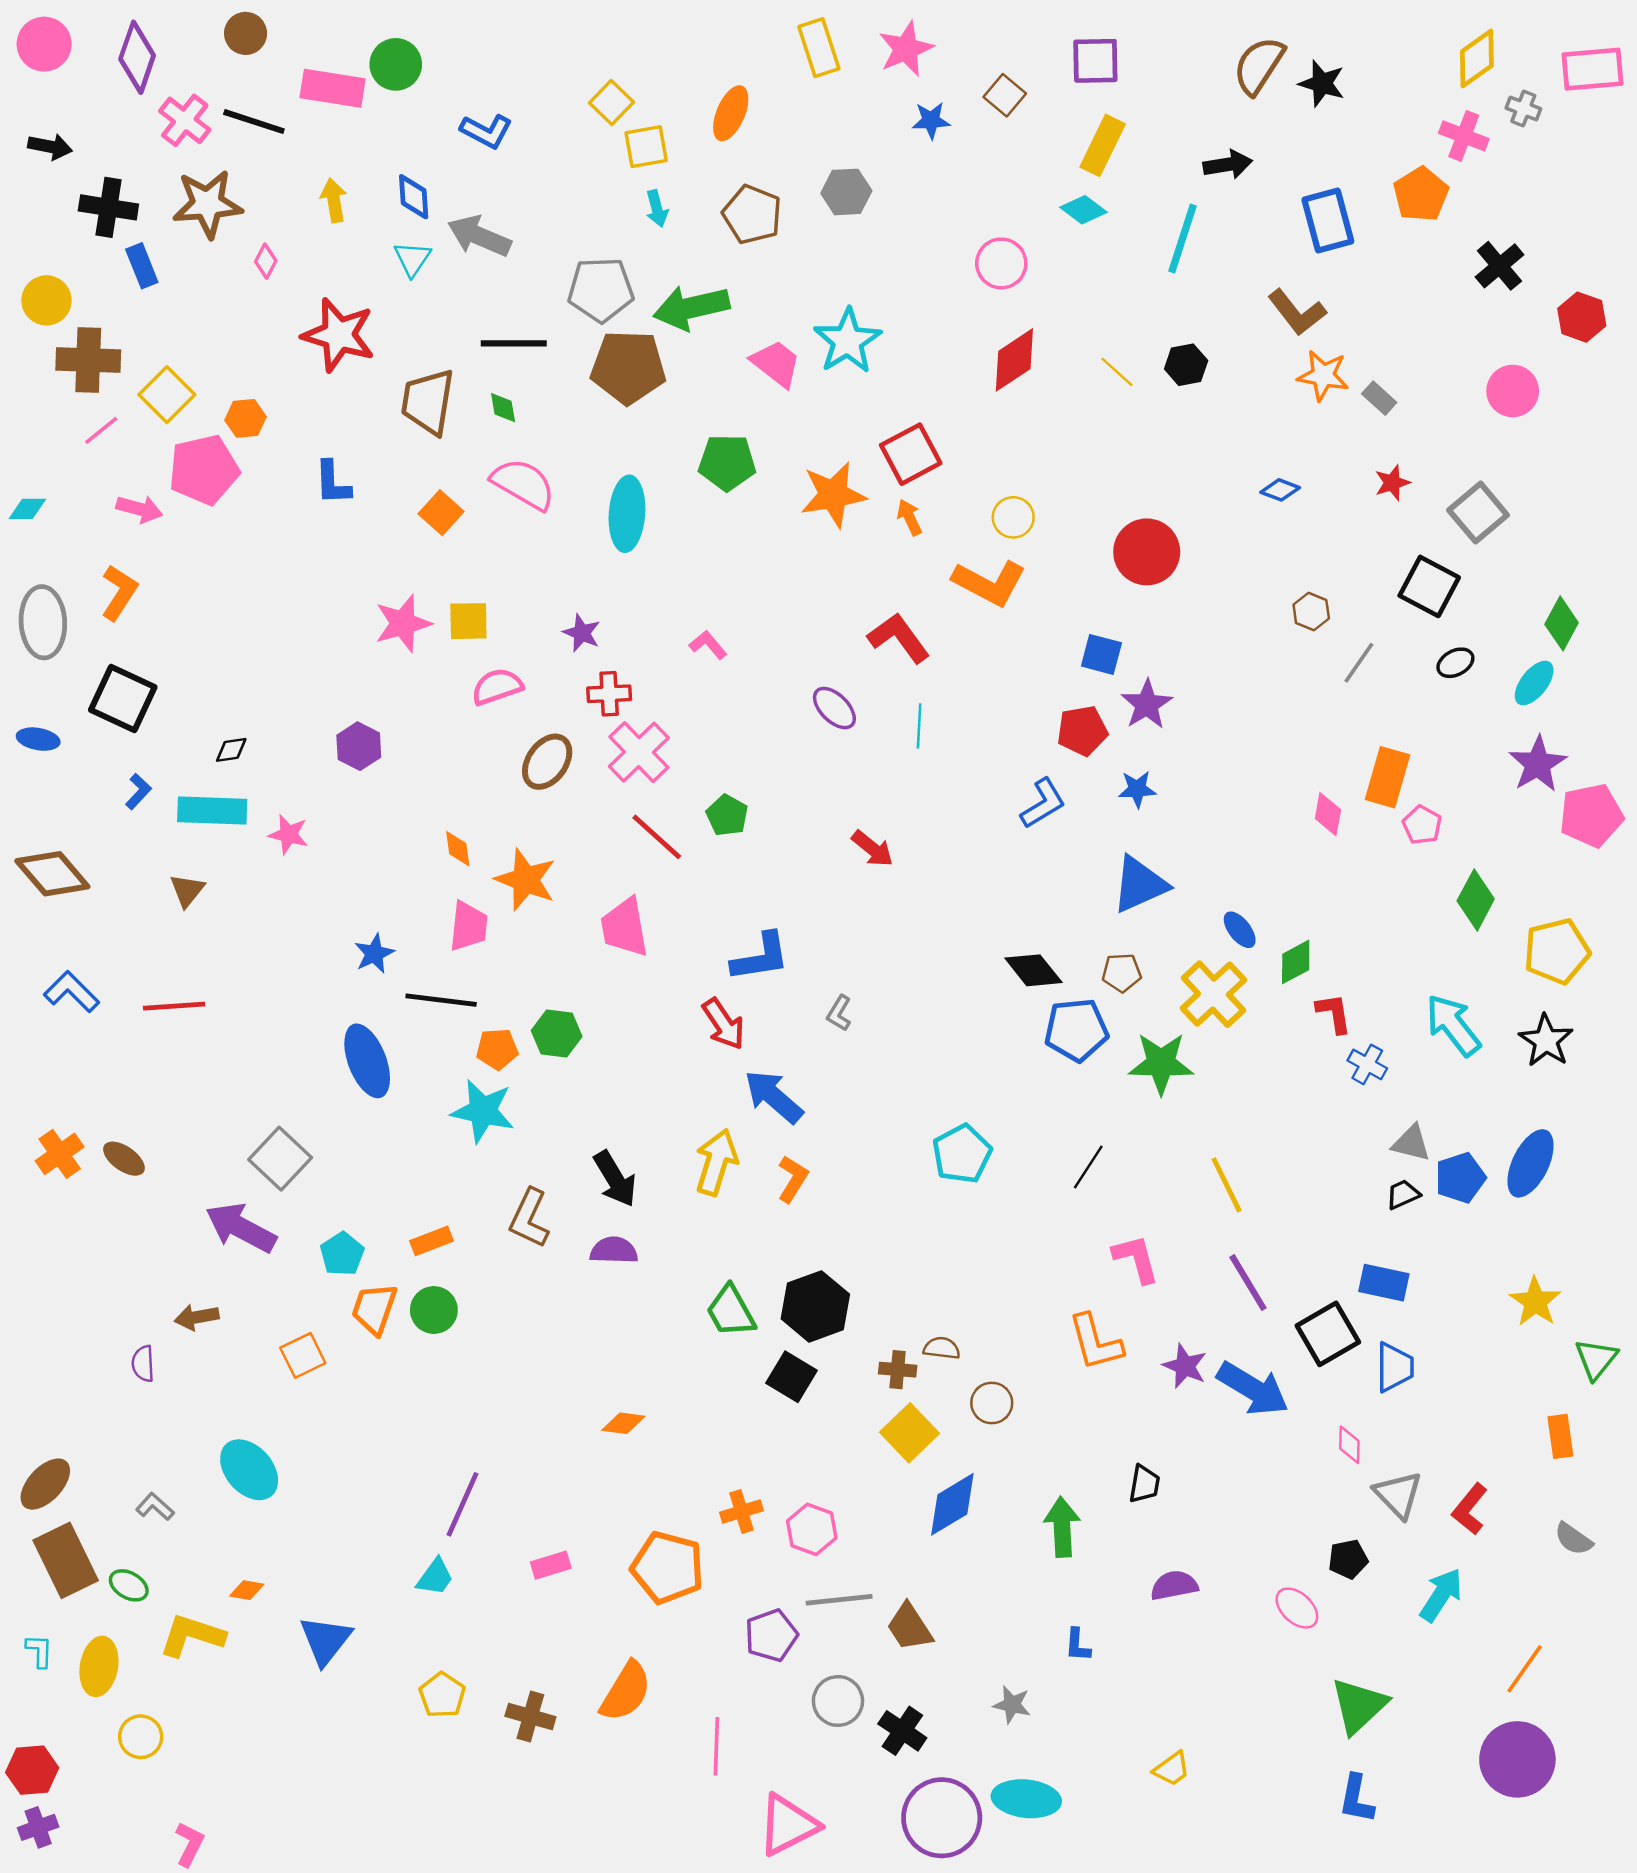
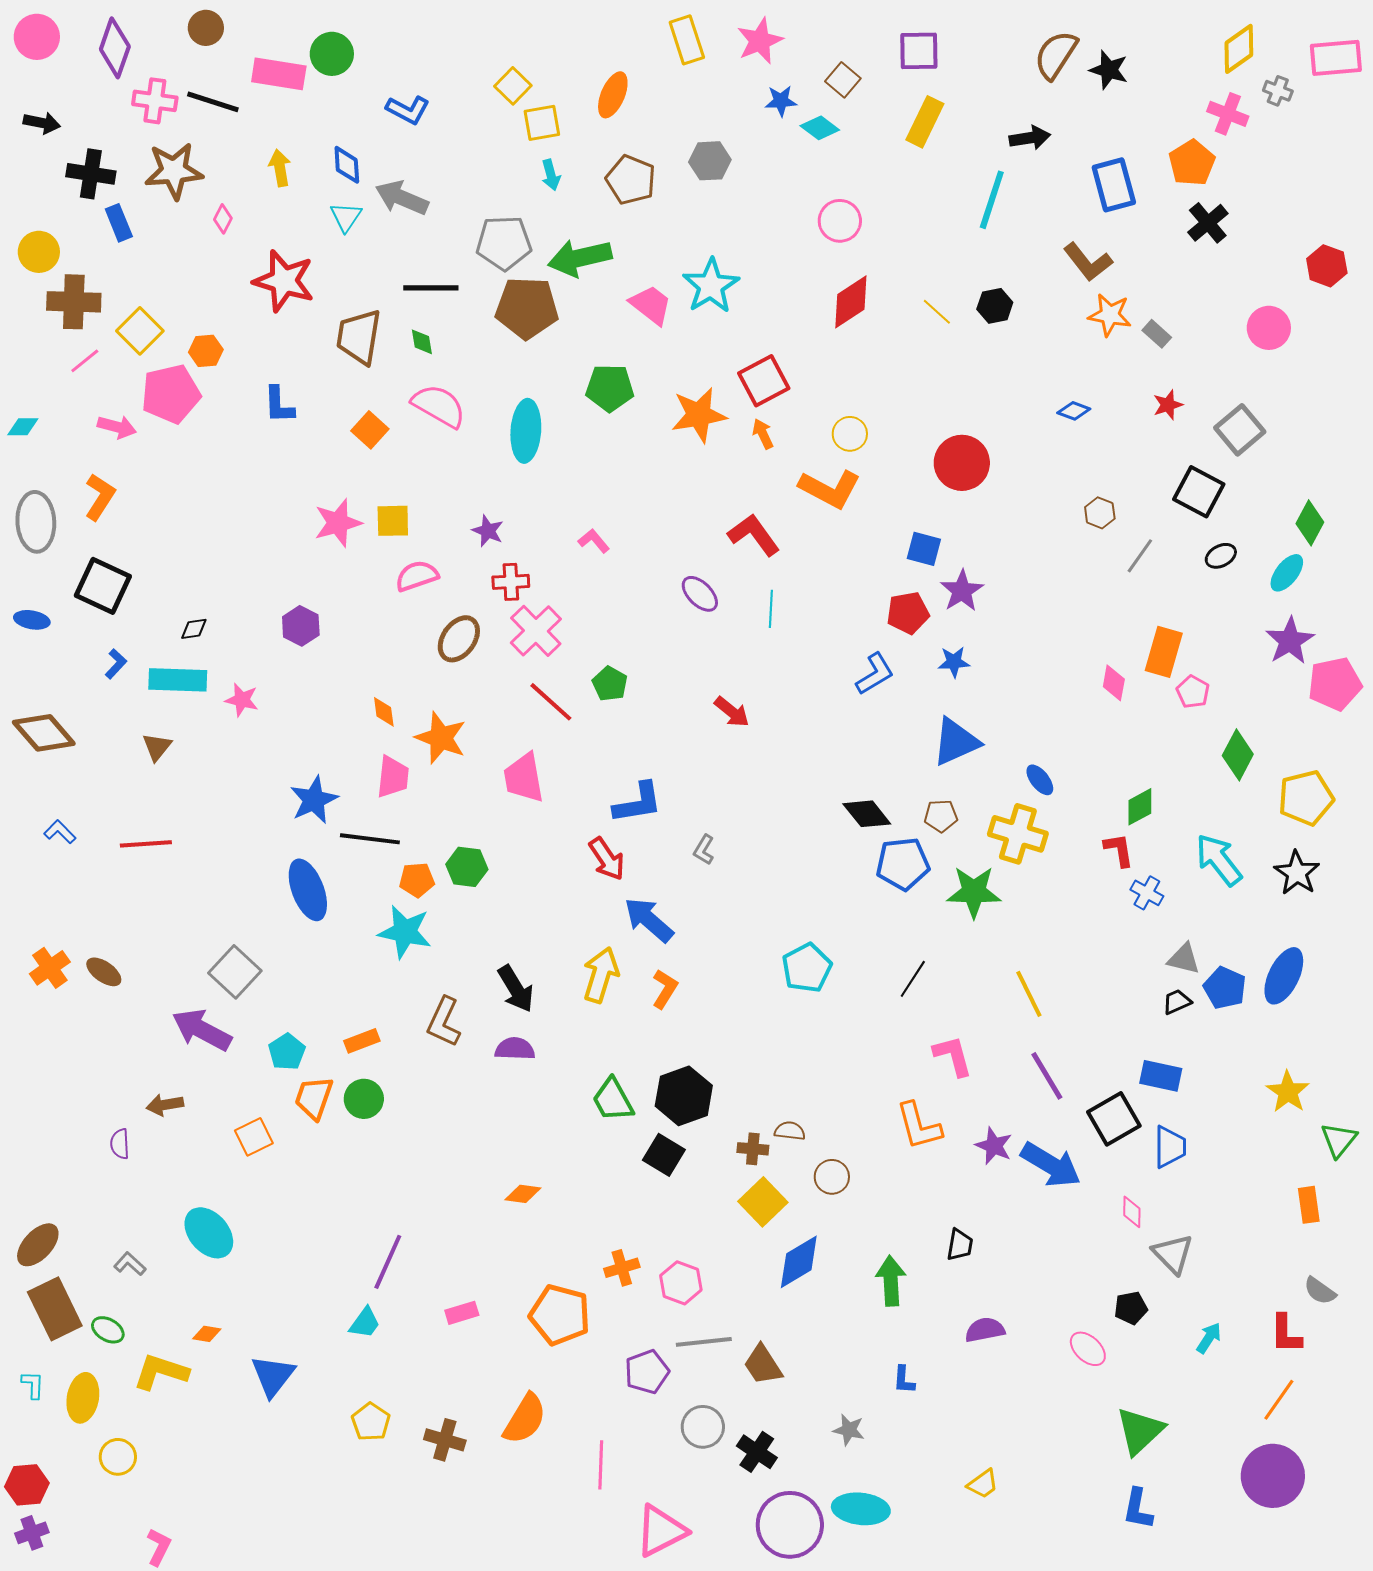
pink cross: (185, 120) -> (155, 101), turned -30
cyan diamond: (1084, 210) -> (820, 128), moved
black cross: (1500, 266) -> (1208, 223), moved
blue star: (374, 954) -> (314, 800), size x1.4
green diamond: (1296, 962) -> (1140, 807), moved
blue L-shape: (72, 992) -> (60, 832), size x0.7
yellow cross: (1213, 994) -> (1018, 834), turned -30
blue pentagon: (1460, 1178) -> (1225, 988), turned -30
red L-shape: (1470, 1509) -> (1286, 1334), moved, turned -39
cyan arrow: (1441, 1595) -> (1209, 1338), size x0.7

